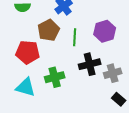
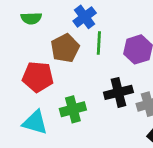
green line: (75, 37) -> (99, 43), moved

